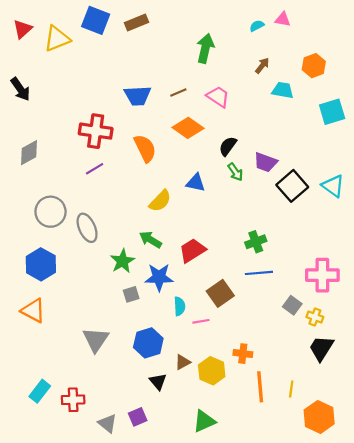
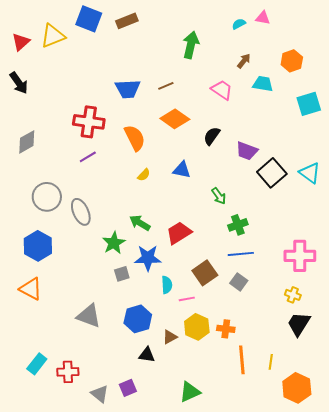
red triangle: (23, 29) -> (21, 42), moved
pink trapezoid: (218, 97) -> (222, 90), moved
green arrow: (235, 172) -> (219, 196), moved
yellow semicircle: (160, 201) -> (144, 175), moved, size x0.6
gray square: (292, 305) -> (239, 282), moved
gray triangle: (96, 340) -> (89, 316), turned -44
yellow hexagon: (212, 371) -> (197, 327), moved
black triangle: (158, 381) -> (147, 355), turned -42

